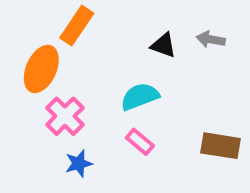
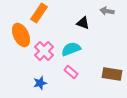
gray arrow: (211, 39) -> (107, 11), moved
orange ellipse: (41, 69) -> (21, 35), turned -50
pink cross: (65, 116) -> (44, 51), moved

